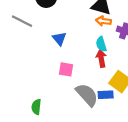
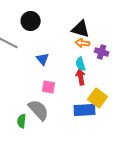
gray semicircle: (87, 95) -> (39, 110), moved
blue rectangle: (106, 95) -> (85, 110), size x1.5

